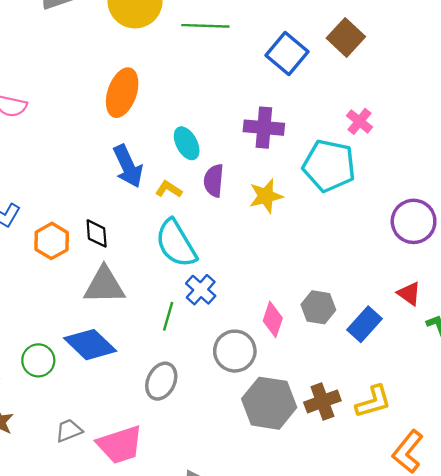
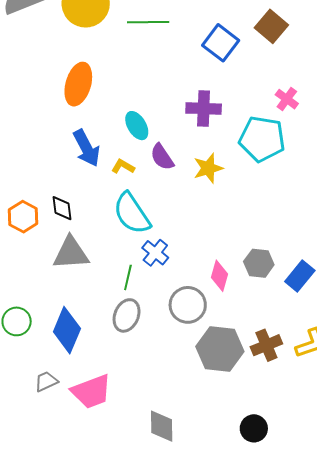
purple semicircle: (214, 181) -> (162, 157), turned -36
blue diamond: (90, 345) -> (67, 330), moved, turned 72
gray ellipse: (161, 381) -> (127, 315), moved

